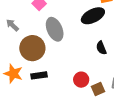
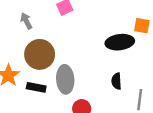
gray ellipse: (55, 29) -> (65, 79), moved

